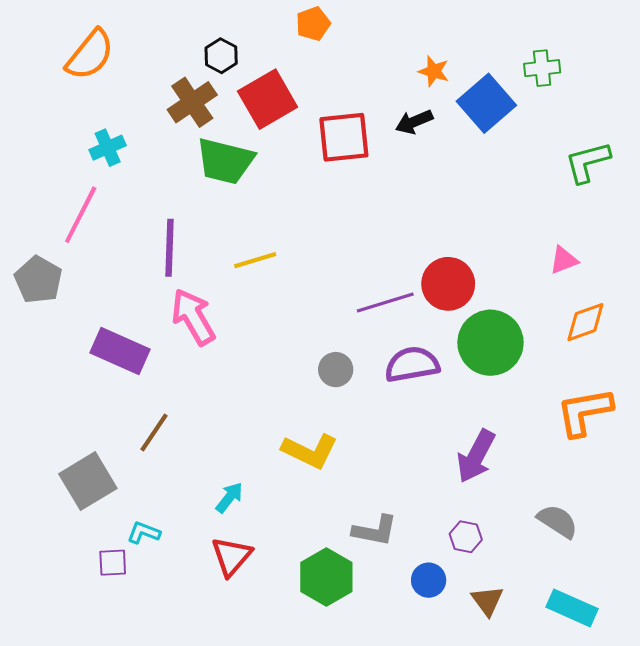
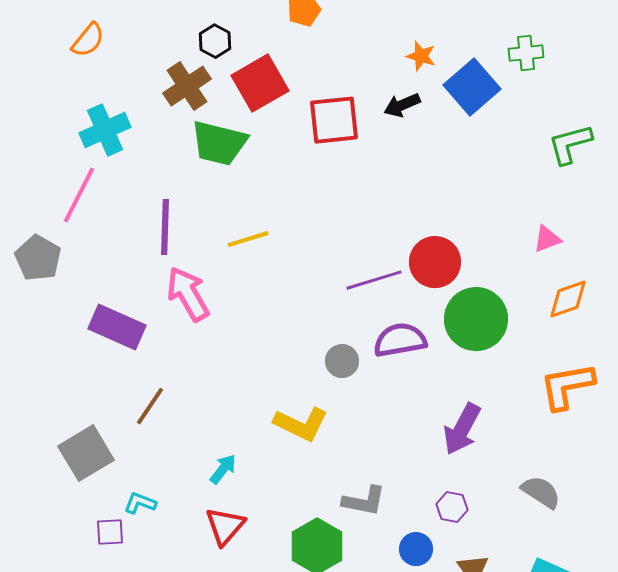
orange semicircle: (90, 55) -> (88, 40), size x0.7
cyan cross: (108, 148) -> (105, 130), size x1.4
gray circle: (336, 370) -> (342, 361), moved

